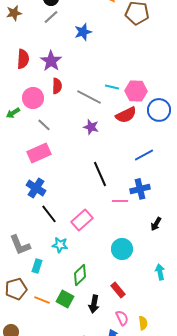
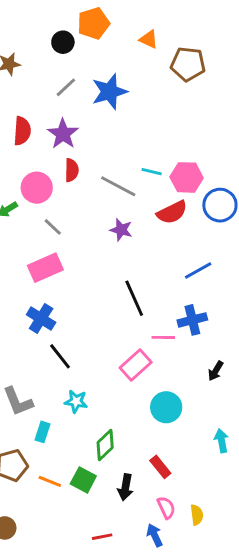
gray line: (51, 17) -> (66, 87), moved
blue star: (83, 32) -> (109, 92), size x1.4
pink rectangle: (82, 220) -> (136, 365), moved

